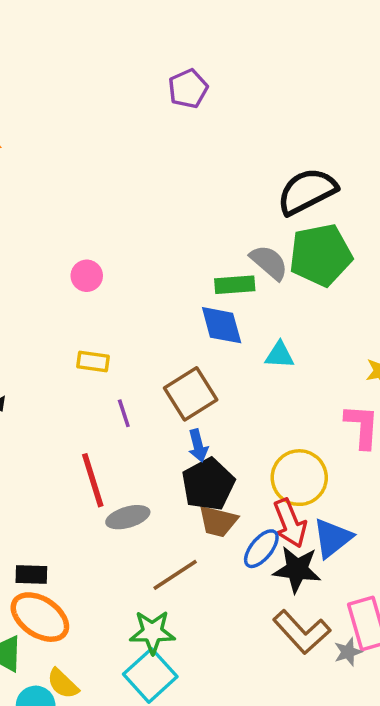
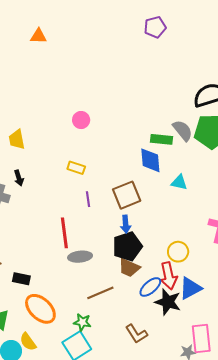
yellow circle: (299, 478) -> (178, 252), size x0.7
orange ellipse: (40, 617) -> (40, 309), moved
green star: (152, 632) -> (82, 322), size x0.7
brown L-shape: (302, 632) -> (136, 334), moved, size x0.7

